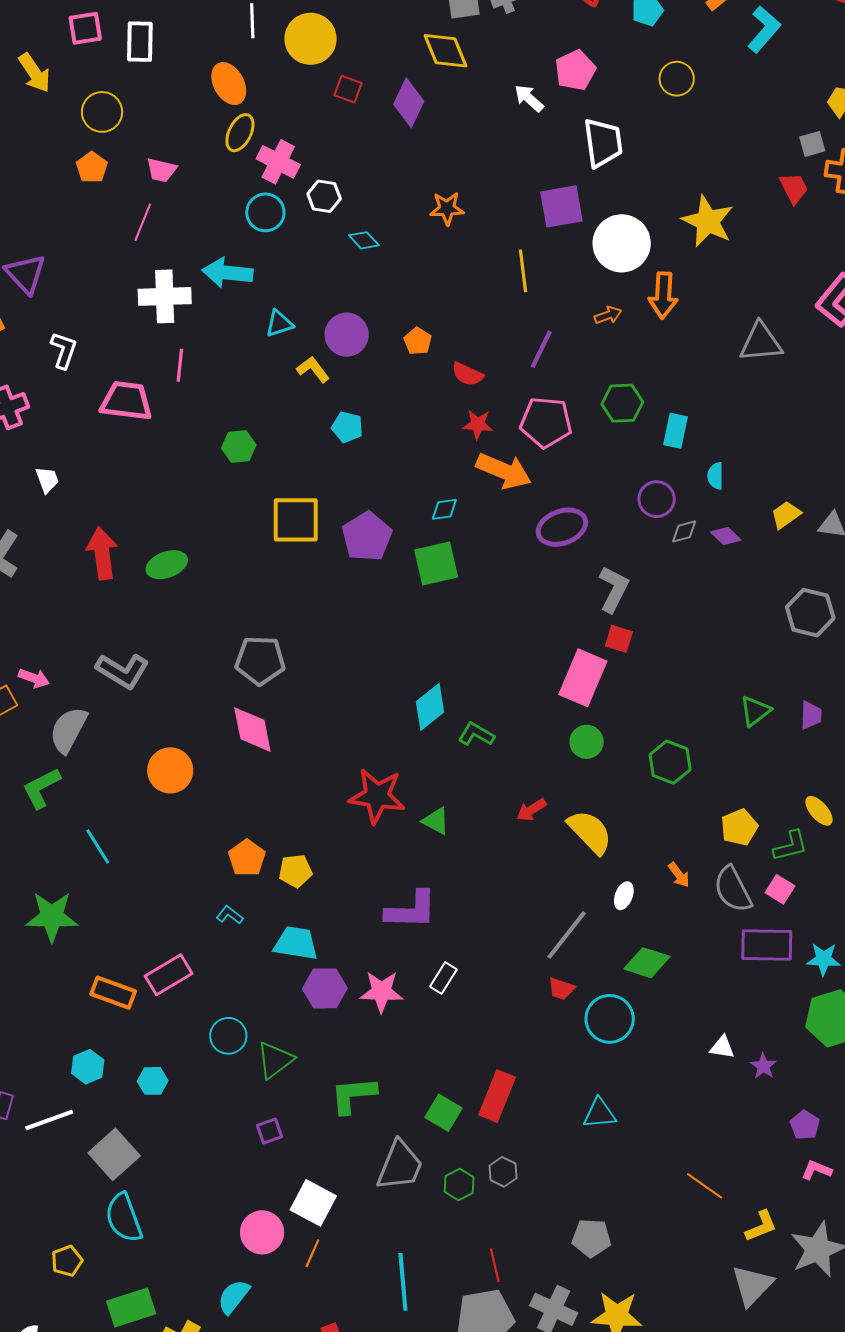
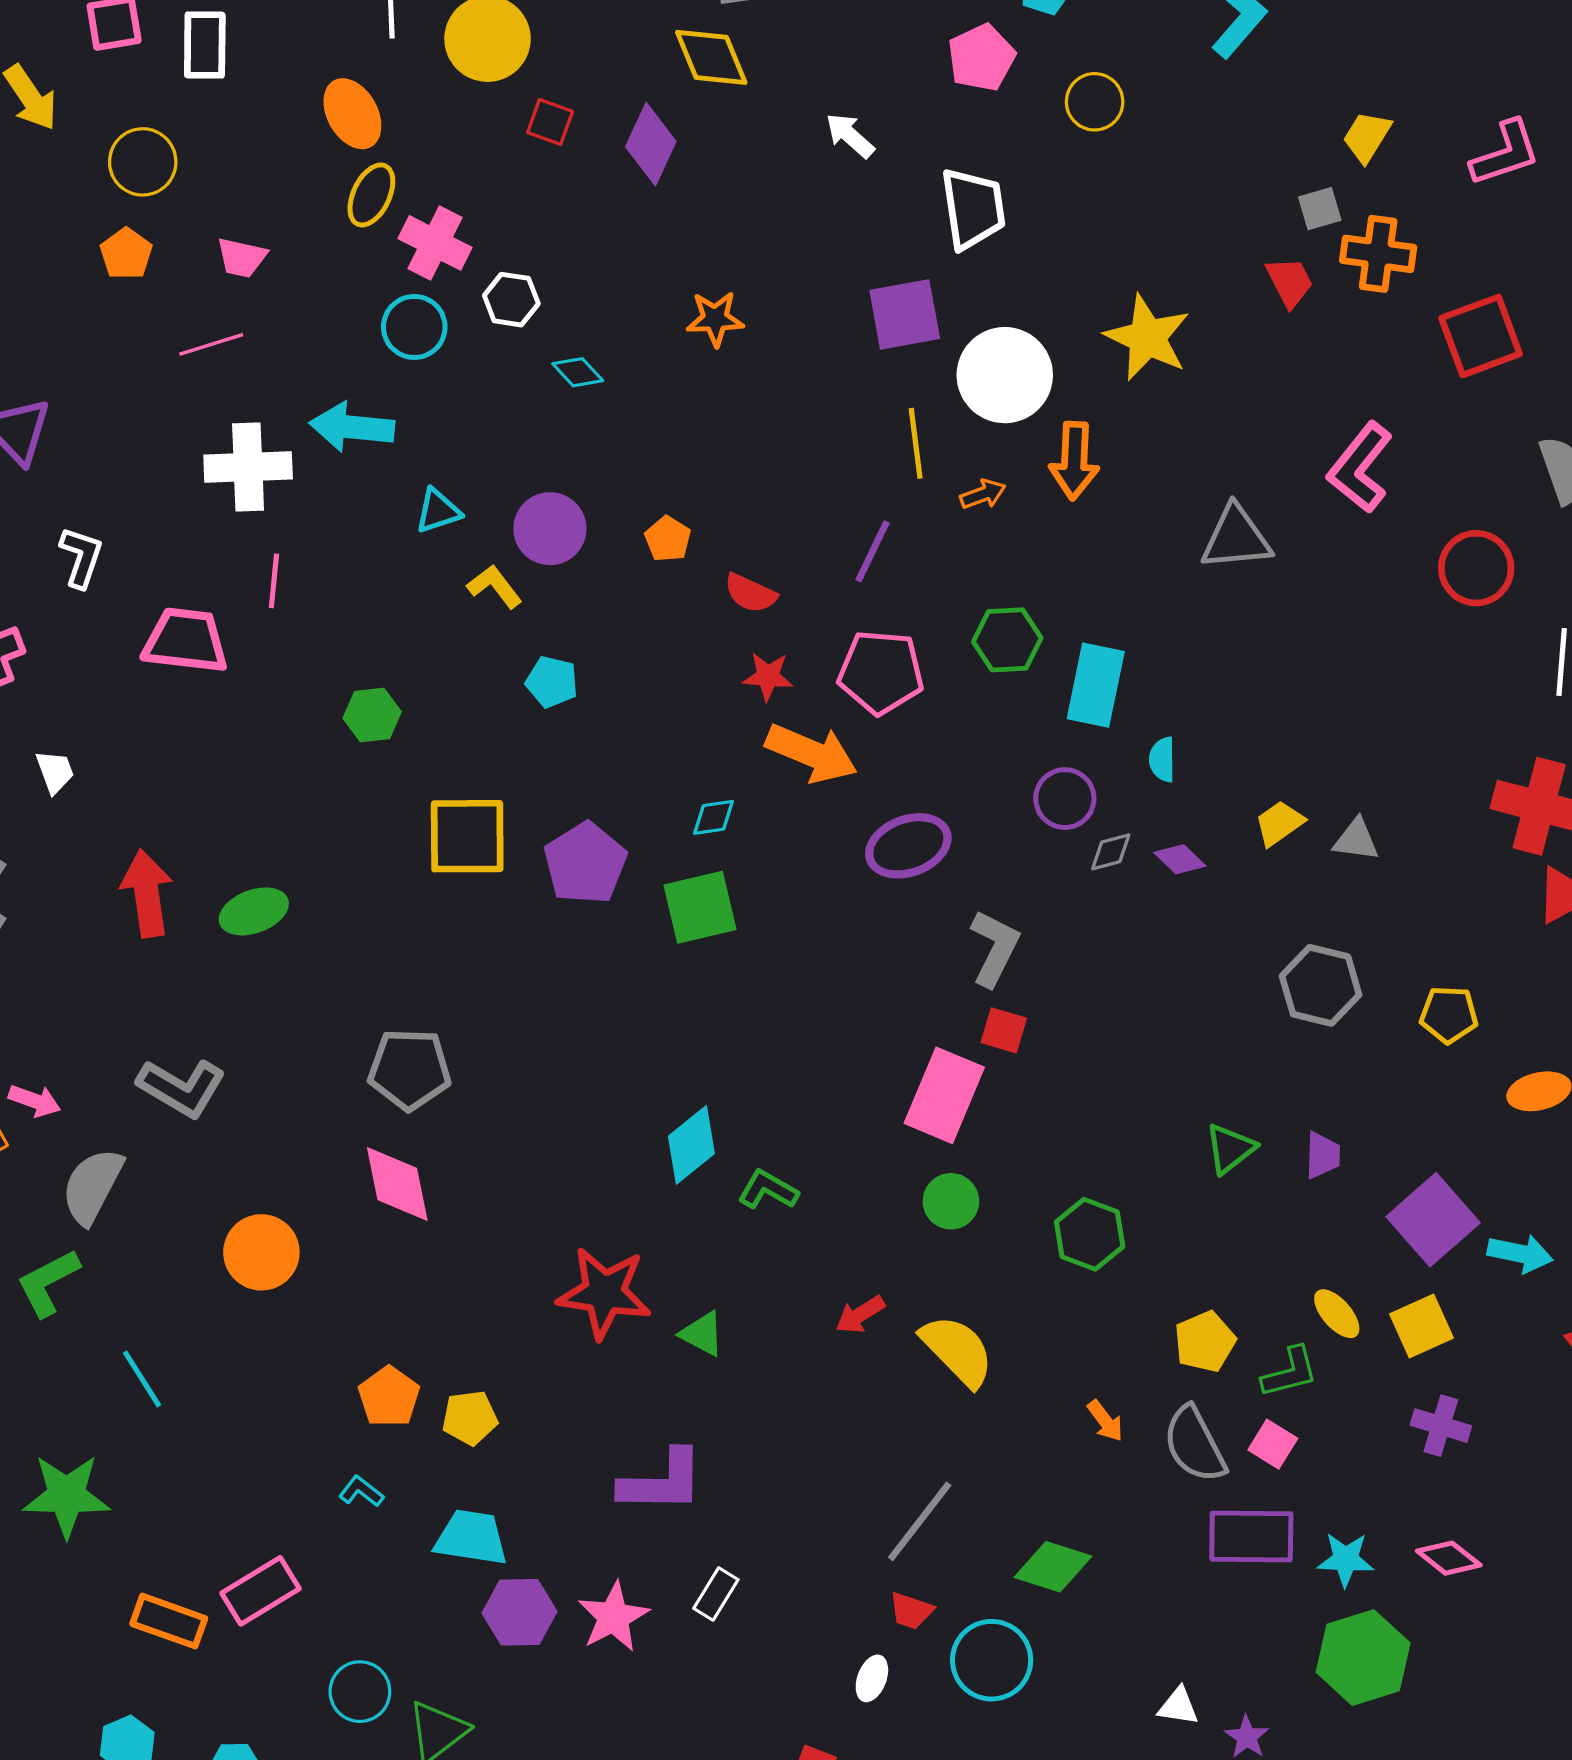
pink pentagon: (575, 70) -> (981, 58), moved
pink line: (143, 222) -> (211, 344), turned 51
yellow line: (523, 271) -> (916, 443), moved
cyan rectangle: (675, 431) -> (1096, 685), size x1.4
white ellipse: (624, 896) -> (872, 1678), moved
pink star: (382, 992) -> (613, 1617), turned -30

